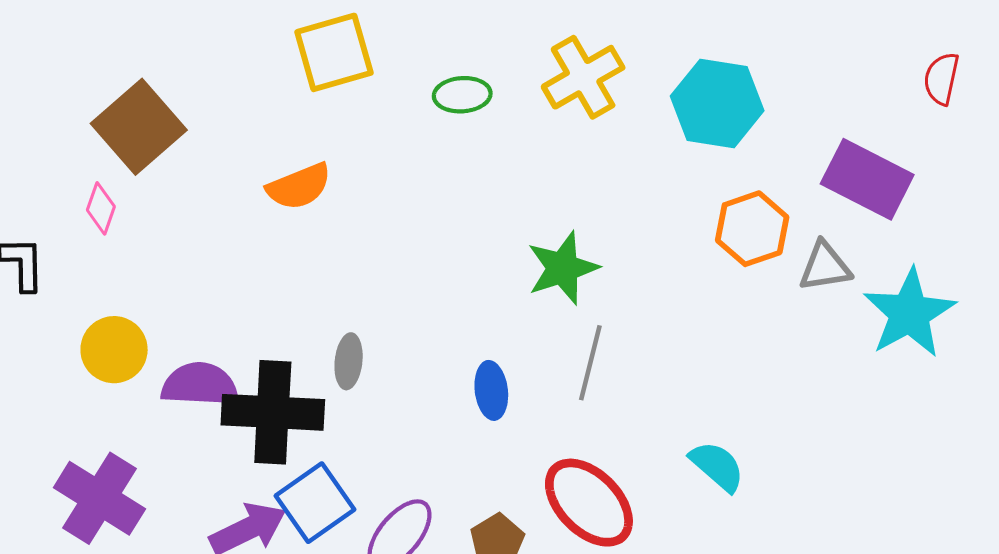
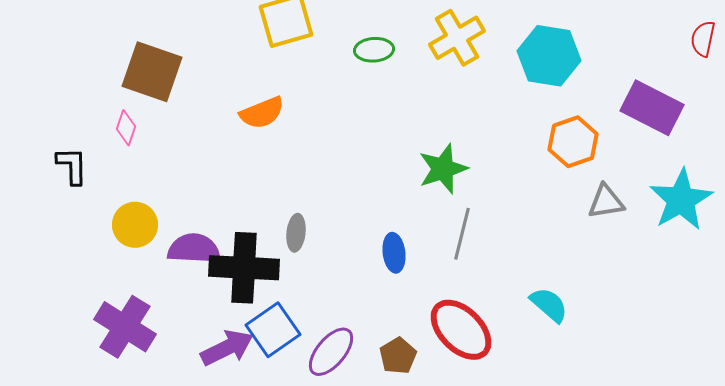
brown square: (139, 127) -> (152, 72), turned -30
gray triangle: (825, 267) -> (606, 202), moved

